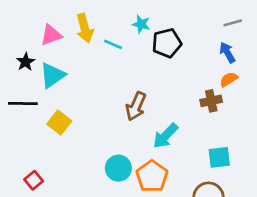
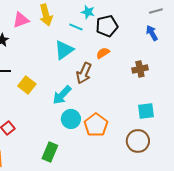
cyan line: (113, 44) -> (76, 27), moved
cyan triangle: (52, 75) -> (64, 50), moved
orange semicircle: (229, 79) -> (103, 53), moved
cyan arrow: (165, 136) -> (62, 95), moved

